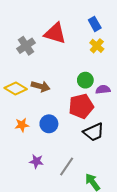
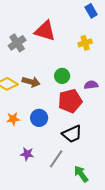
blue rectangle: (95, 24) -> (91, 11), moved
yellow cross: (97, 46) -> (85, 43), turned 32
green circle: (85, 80) -> (62, 76), moved
black trapezoid: (94, 132) -> (72, 134), moved

